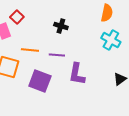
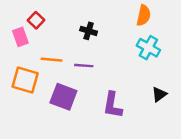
purple L-shape: (77, 74) -> (112, 105), moved

